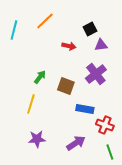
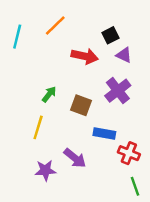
purple triangle: (101, 45) -> (124, 55), turned 32
red arrow: (69, 46) -> (85, 56), size x1.5
purple arrow: (76, 143) -> (75, 158), moved, turned 72

